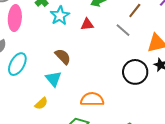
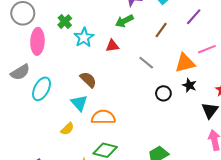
gray line: (123, 30) -> (146, 63), moved
black circle: (135, 72) -> (163, 93), size x0.6
orange semicircle: (92, 99) -> (103, 117), moved

